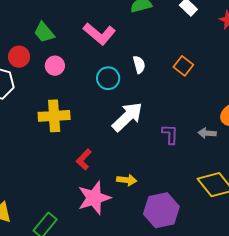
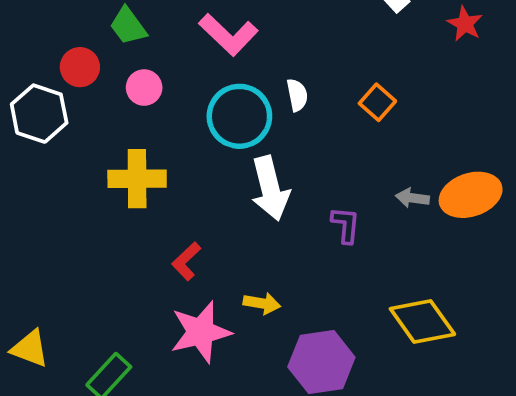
cyan circle: (108, 78) -> (239, 116), size x1.5
white arrow: (127, 117) -> (270, 188), turned 116
gray arrow: (207, 133) -> (412, 198), moved

